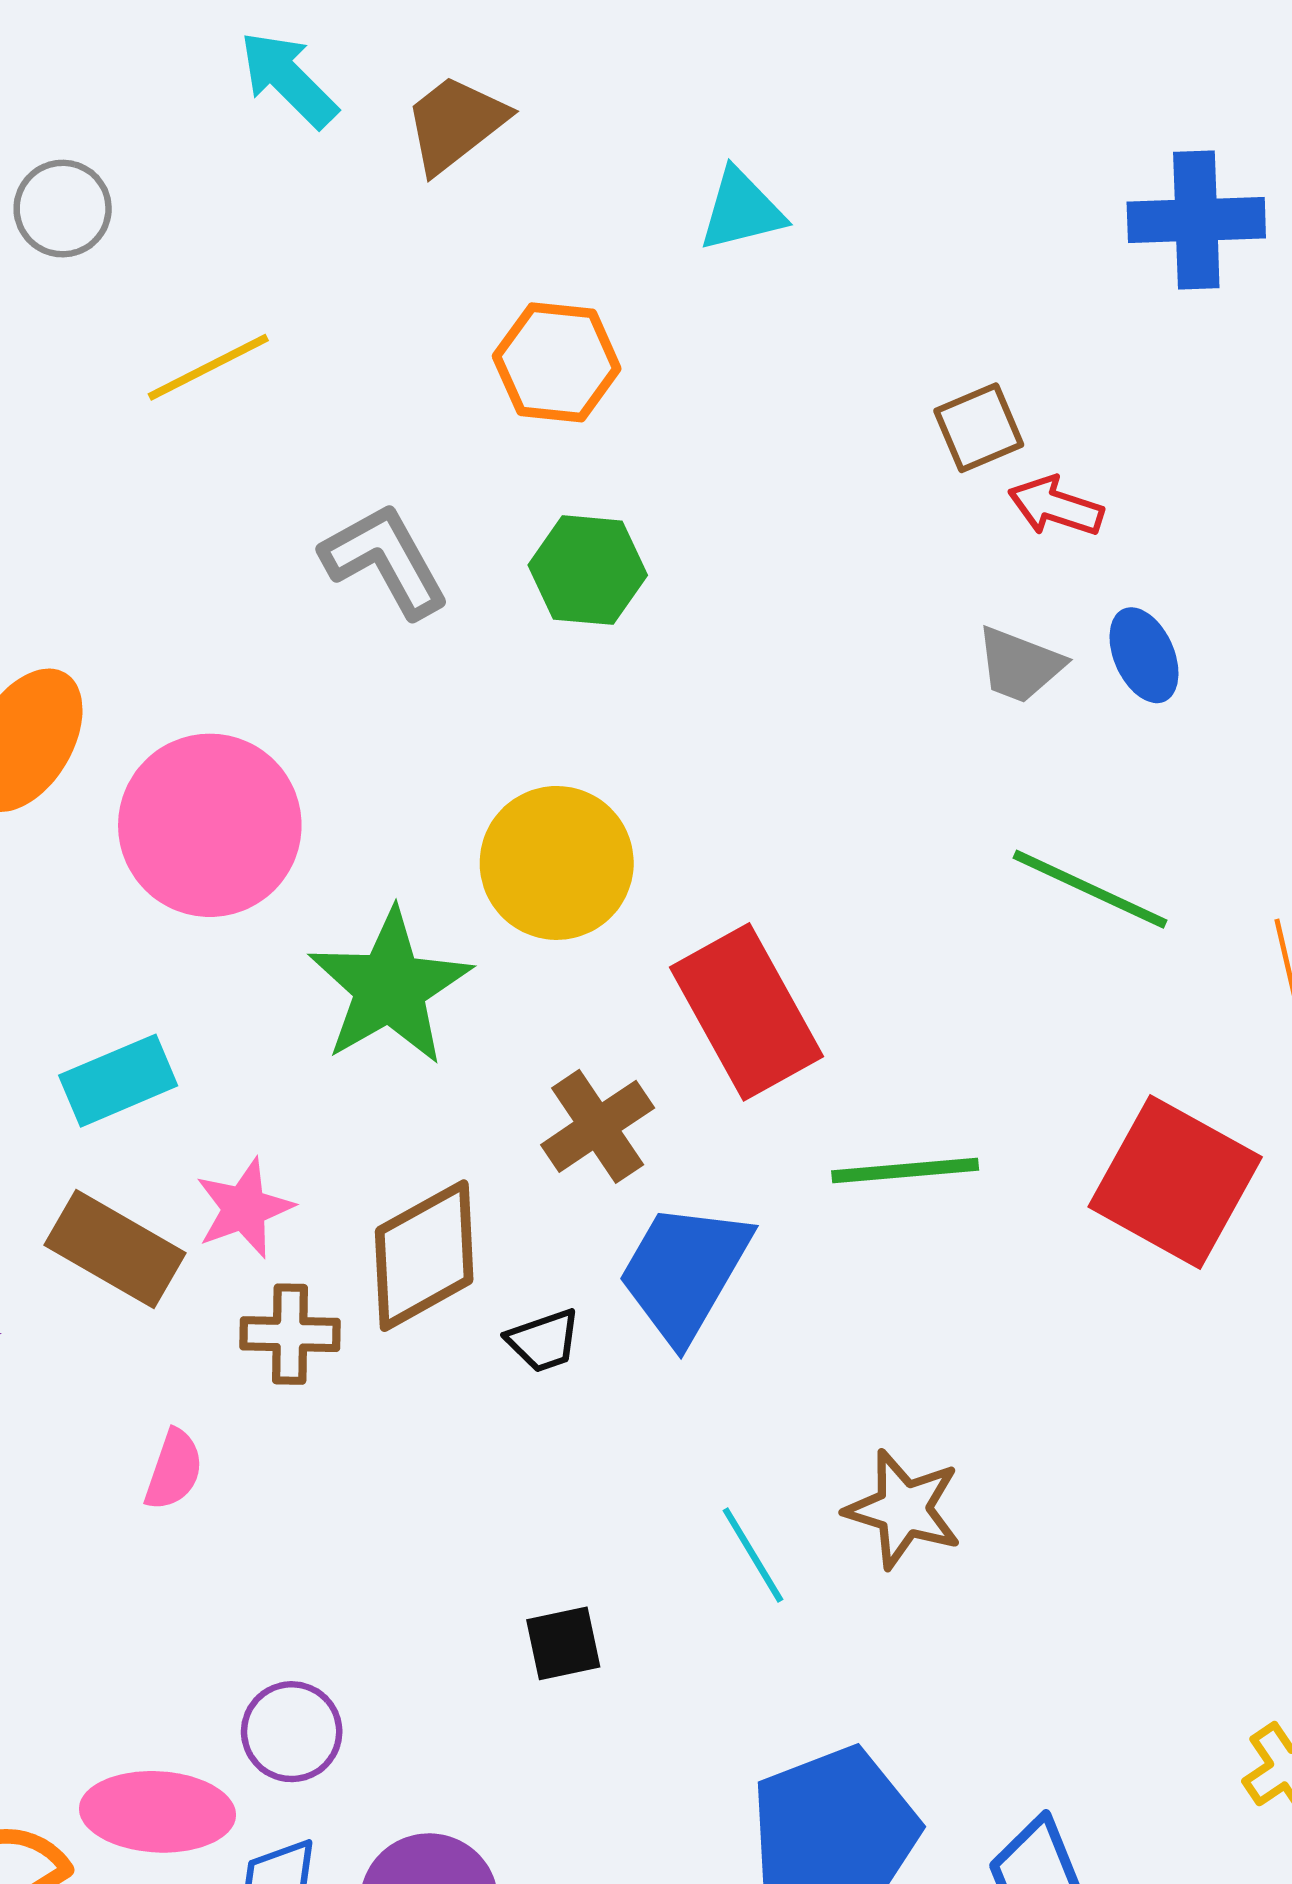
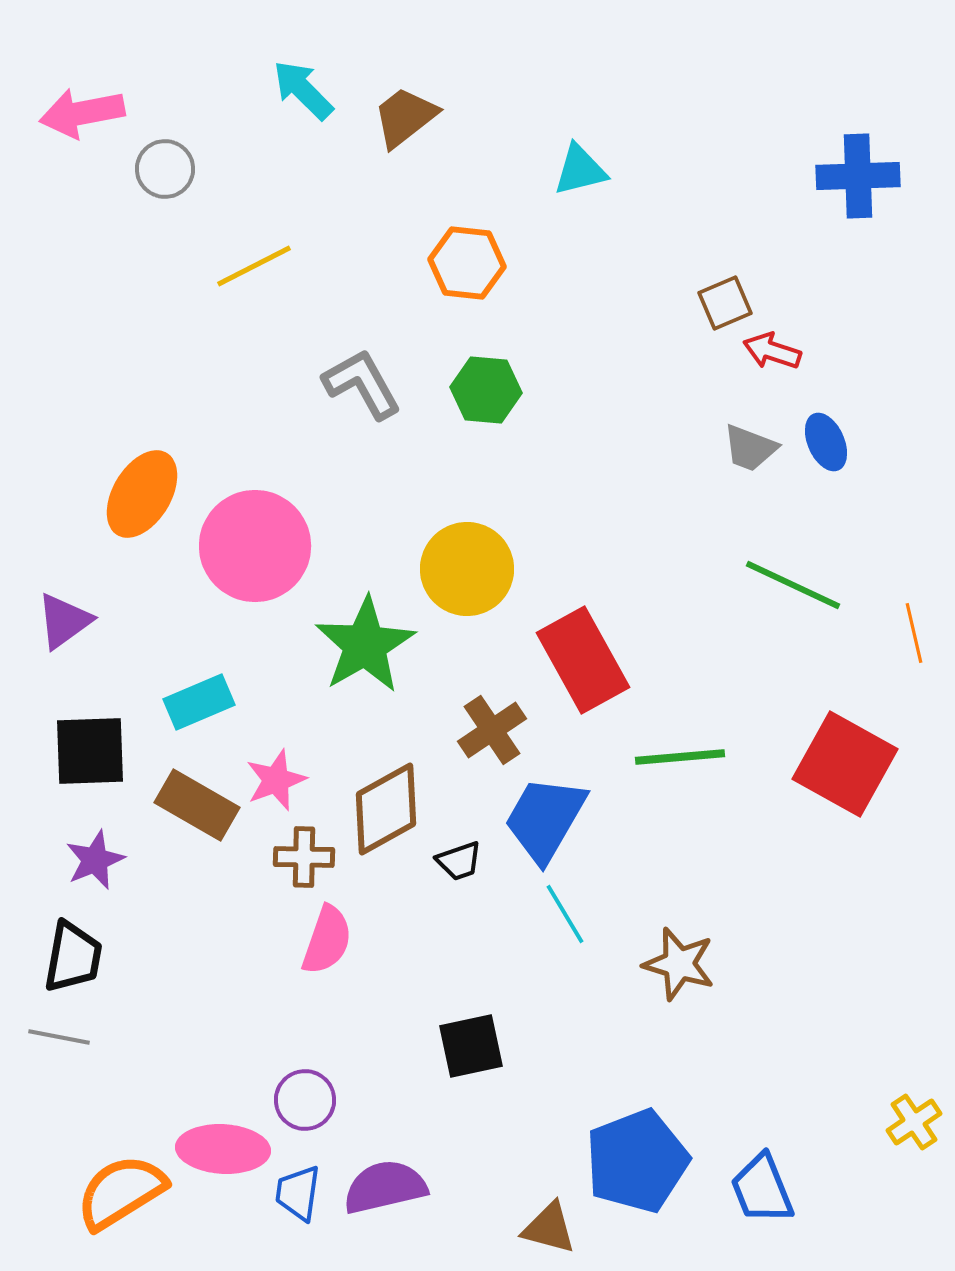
pink semicircle: (174, 1470) -> (327, 940), moved, size x1.4
cyan line: (753, 1555) -> (565, 914), moved
black square: (563, 1643) -> (471, 1046), size x1.4

